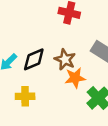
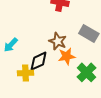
black diamond: (34, 59) -> (39, 61), moved

